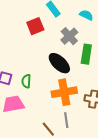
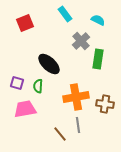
red square: (35, 26) -> (25, 23), moved
black ellipse: (59, 63) -> (49, 64), moved

